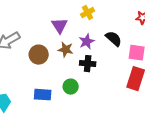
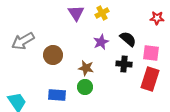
purple triangle: (60, 26) -> (76, 13), moved
brown star: (66, 50) -> (86, 68), moved
black cross: (88, 64) -> (124, 64), moved

